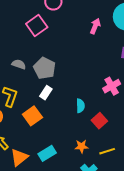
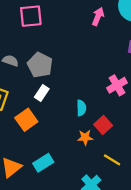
pink square: (37, 26) -> (31, 16), turned 30
orange star: (81, 146) -> (85, 137), moved
yellow line: (107, 151) -> (112, 160), turned 49

